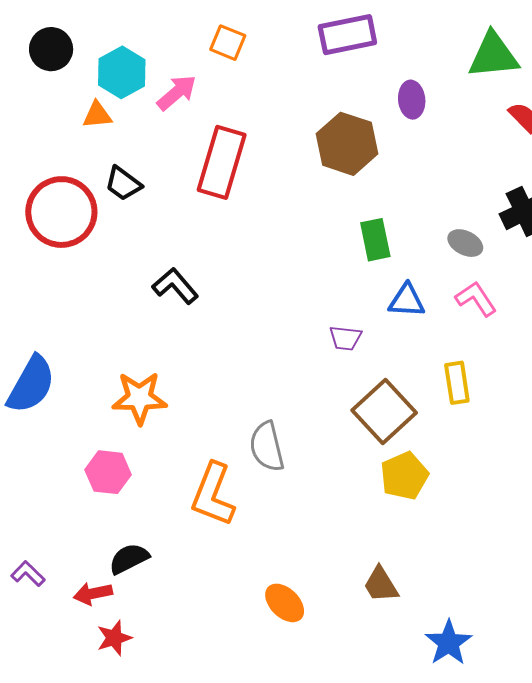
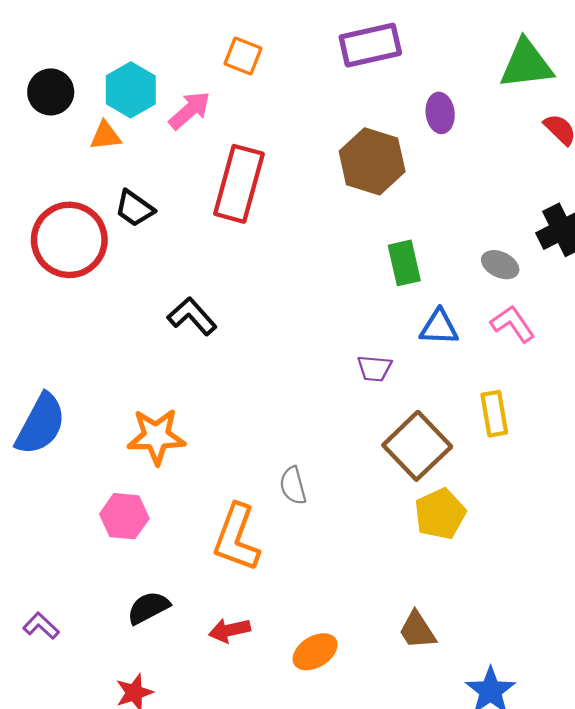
black circle: (51, 49) -> (51, 92), moved
gray semicircle: (267, 447) -> (293, 486), size x0.7
red arrow: (93, 594) -> (230, 630), moved
orange ellipse: (285, 603) -> (315, 652), turned -75

